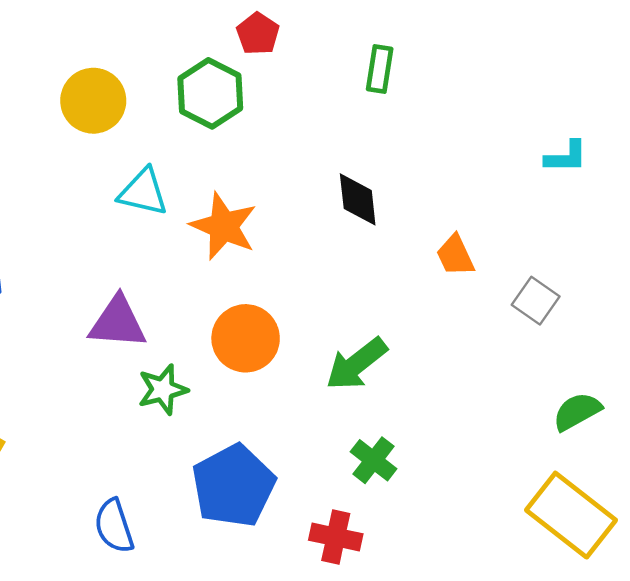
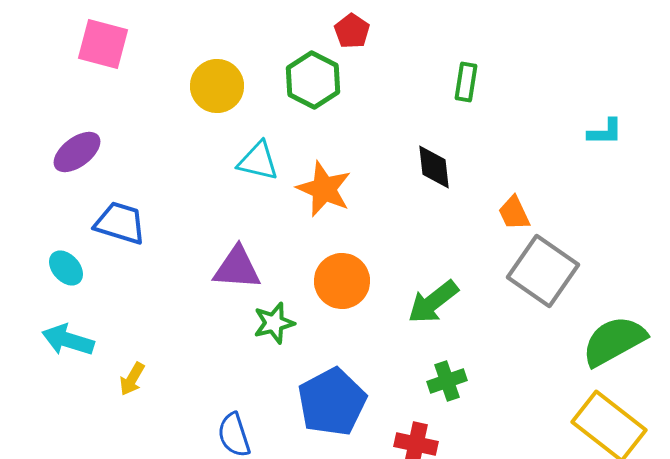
green rectangle: (380, 69) -> (466, 82), moved
gray square: (536, 301) -> (543, 271), moved, size x1.8
green semicircle: (577, 411) -> (614, 341), size x1.6
green cross: (374, 460) -> (447, 381), turned 33

